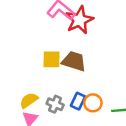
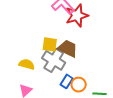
yellow semicircle: (29, 100) -> (27, 64), moved, turned 42
gray cross: (55, 104) -> (54, 60), moved, size x1.6

